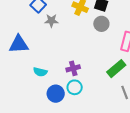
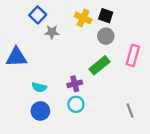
green rectangle: (116, 69) -> (99, 65), moved
blue circle: (56, 94) -> (40, 111), moved

